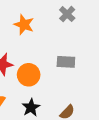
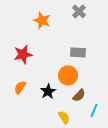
orange circle: (29, 75) -> (68, 75), moved

